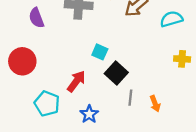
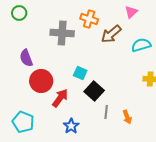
purple semicircle: (36, 18) -> (26, 58), moved
red circle: (22, 61) -> (41, 81), moved
cyan pentagon: (47, 104) -> (23, 122), moved

